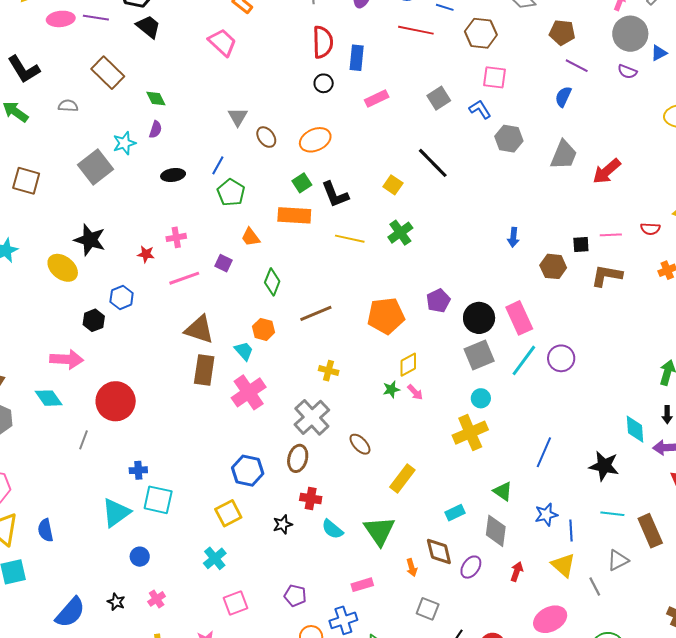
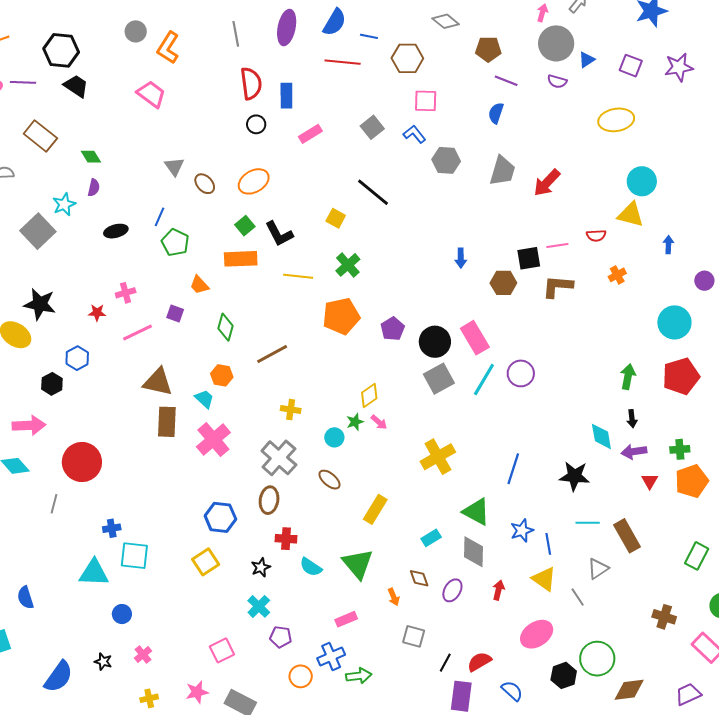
black square: (581, 244) -> (529, 258), size x1.4
orange pentagon: (386, 316) -> (341, 316), moved
cyan circle: (481, 398) -> (334, 437), moved
green triangle: (503, 491) -> (476, 512), size x1.4
cyan triangle: (116, 513) -> (94, 573), turned 44
brown diamond: (439, 552) -> (419, 578), size x0.7
cyan cross: (215, 558) -> (259, 606), moved

